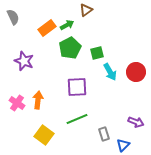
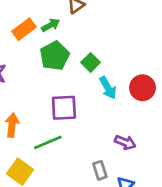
green square: (97, 53) -> (91, 62), turned -32
green line: (77, 119) -> (48, 142), moved
purple arrow: (136, 122) -> (125, 142), moved

